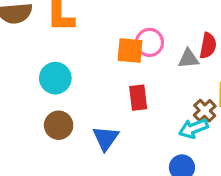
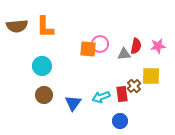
red rectangle: (138, 98) -> (122, 94), moved
cyan arrow: (193, 128) -> (101, 97), moved

